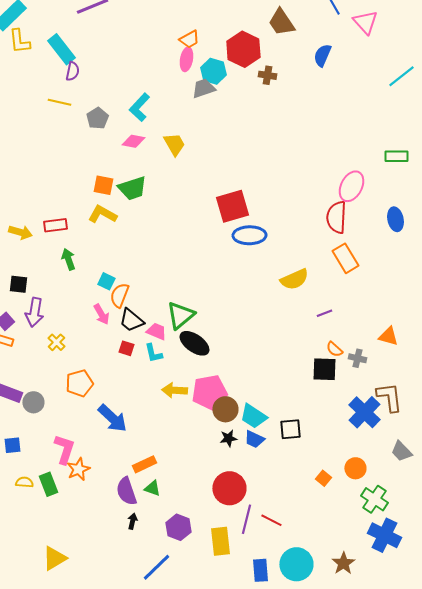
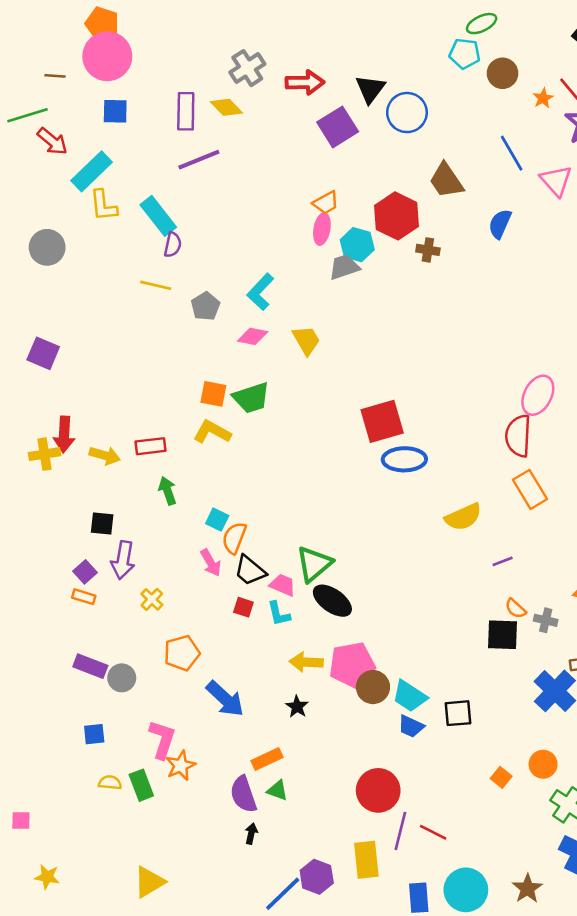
black star: (228, 438) -> (297, 707), moved, turned -30
purple hexagon: (178, 527) -> (317, 877), moved

